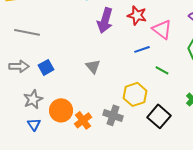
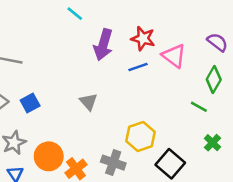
blue line: (142, 49) -> (138, 67), moved
green line: (162, 70) -> (199, 107), moved

